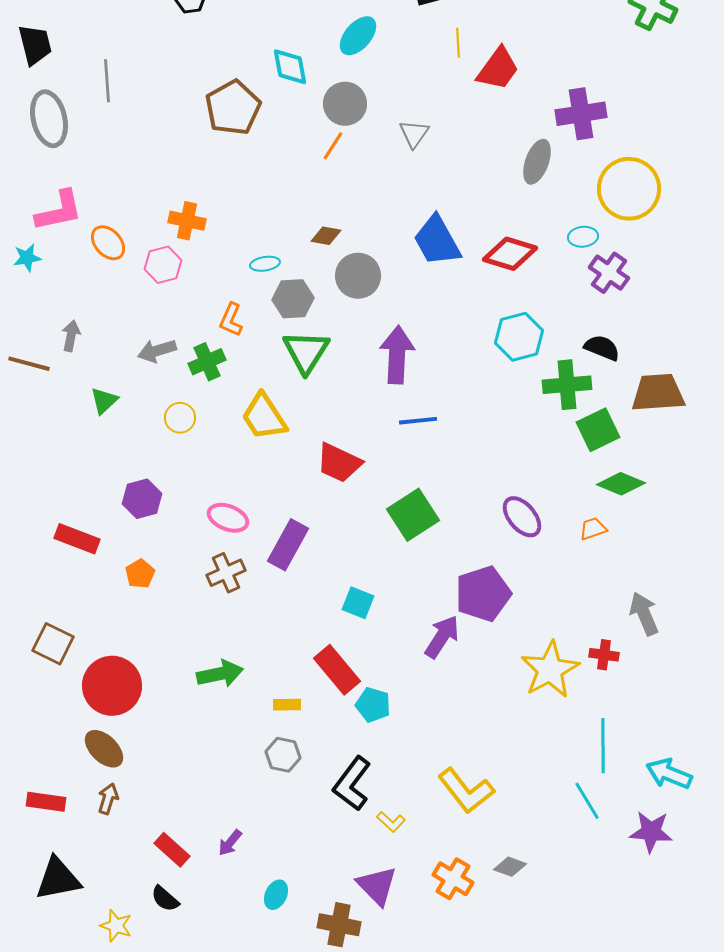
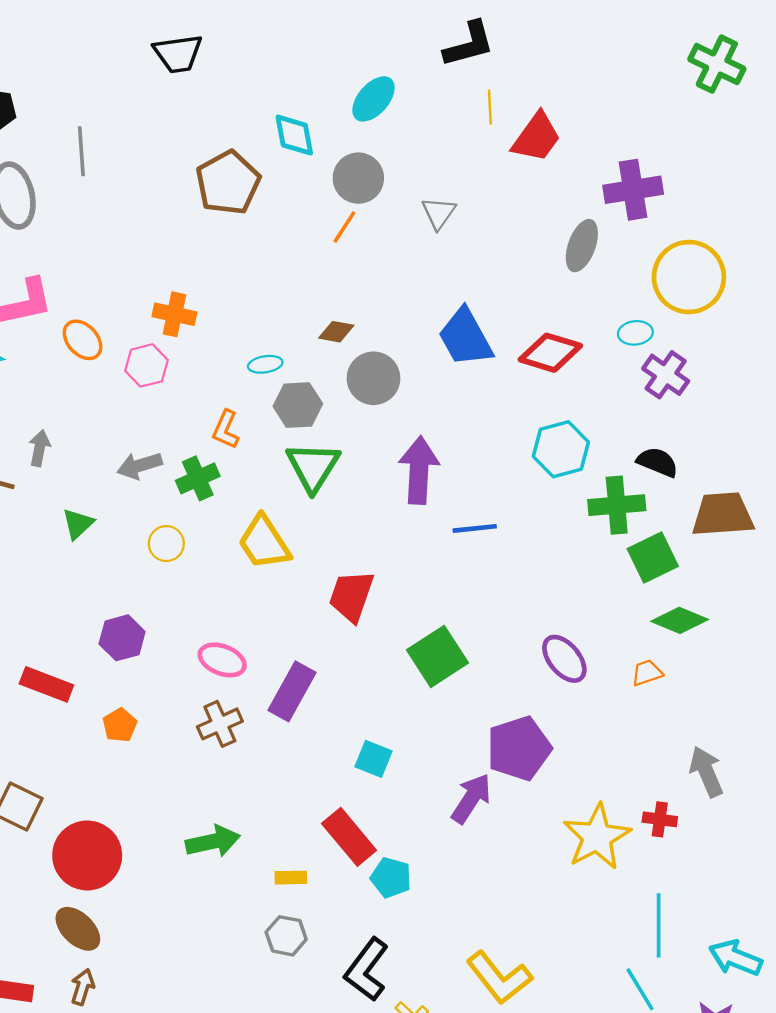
blue line: (418, 421) -> (475, 528), moved
red trapezoid: (339, 463) -> (351, 596), turned 84

